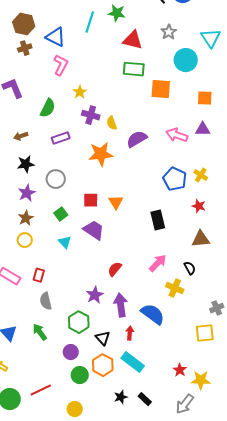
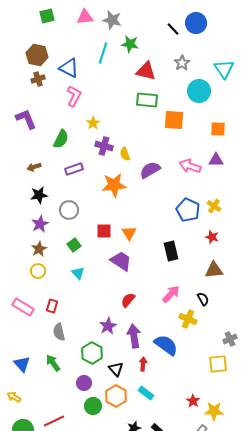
purple trapezoid: (94, 230) -> (121, 261), moved
cyan rectangle: (133, 362) -> (146, 393), size x0.7

